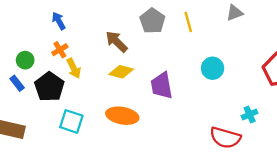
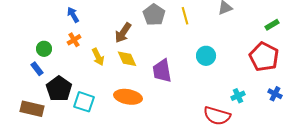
brown arrow: (117, 42) -> (123, 33), turned -100
yellow arrow: (74, 68) -> (98, 57), moved
yellow diamond: (121, 72) -> (127, 59), turned 50
black pentagon: (49, 87) -> (59, 89), moved

